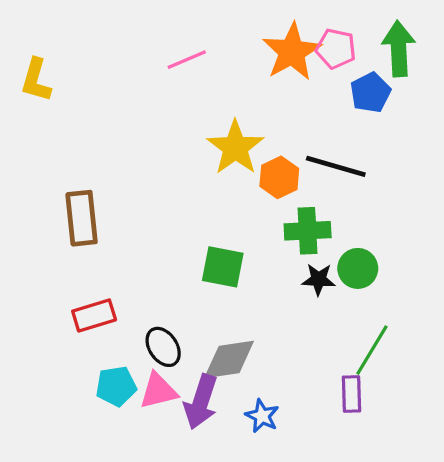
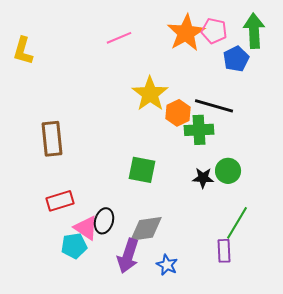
green cross: (308, 231) -> (199, 130), moved
black ellipse: (163, 347) -> (104, 221), turned 50
pink triangle: (158, 391) -> (86, 228), moved, turned 48

